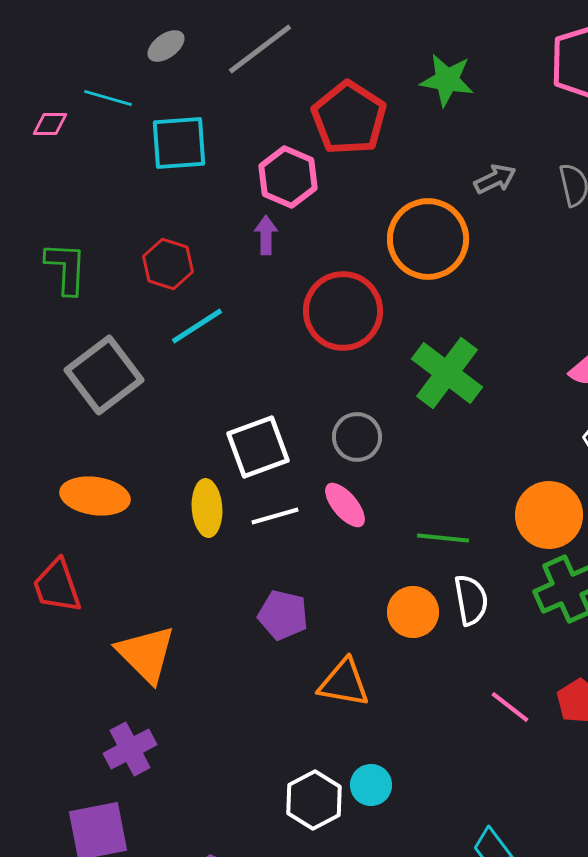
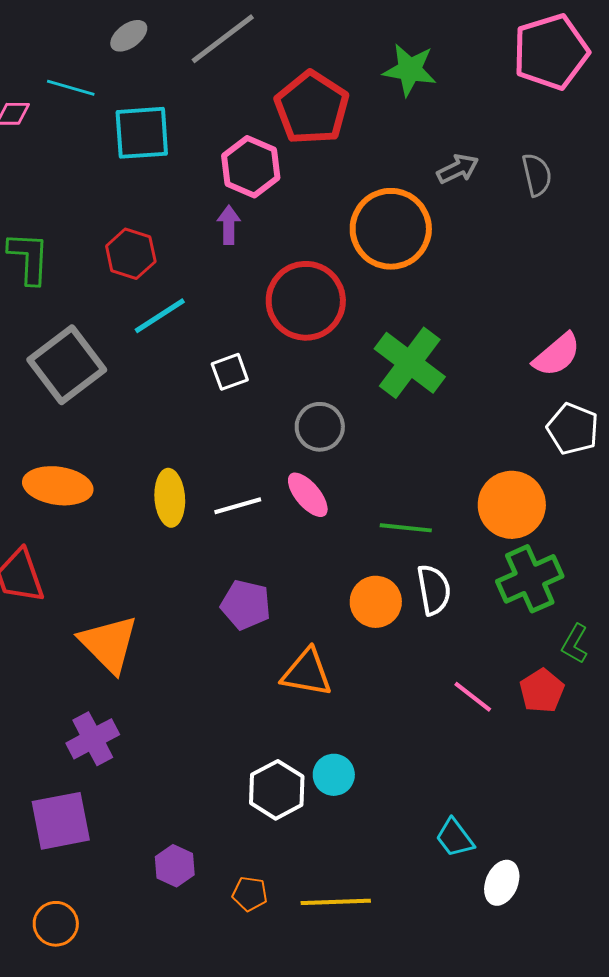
white square: (258, 447) -> (230, 372), moved, size x0.6

